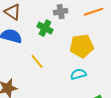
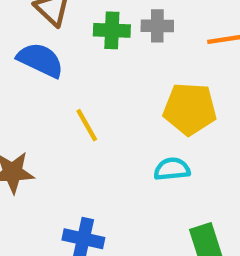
green cross: (45, 28) -> (112, 30), moved, turned -35

